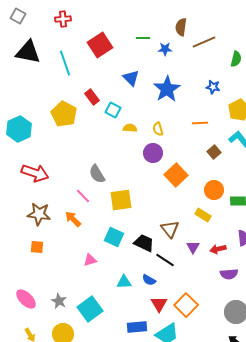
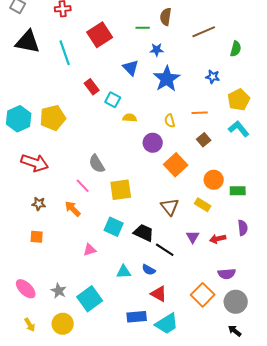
brown semicircle: (181, 27) -> (166, 17), moved
blue star: (165, 49) -> (157, 50), moved
yellow pentagon: (64, 114) -> (53, 118), moved, turned 30
yellow semicircle: (158, 129) -> (170, 121), moved
brown square: (214, 152) -> (204, 140), moved
brown star: (39, 214) -> (39, 204), size x0.6
brown triangle: (170, 229) -> (170, 207), moved
purple semicircle: (229, 274) -> (227, 274), moved
red triangle: (159, 304) -> (159, 294), turned -30
orange square: (186, 305) -> (203, 295), moved

